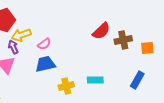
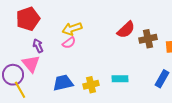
yellow arrow: (21, 35) -> (72, 29), moved
blue trapezoid: (45, 64) -> (63, 83), moved

